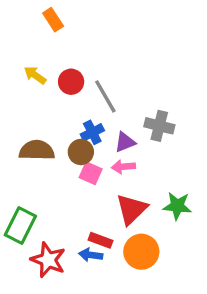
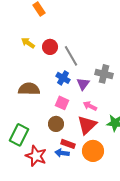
blue cross: (92, 132) -> (63, 78), turned -32
purple triangle: (125, 142) -> (83, 84), turned -32
brown circle: (81, 152) -> (56, 124), moved
pink arrow: (123, 167) -> (90, 106), moved, turned 32

